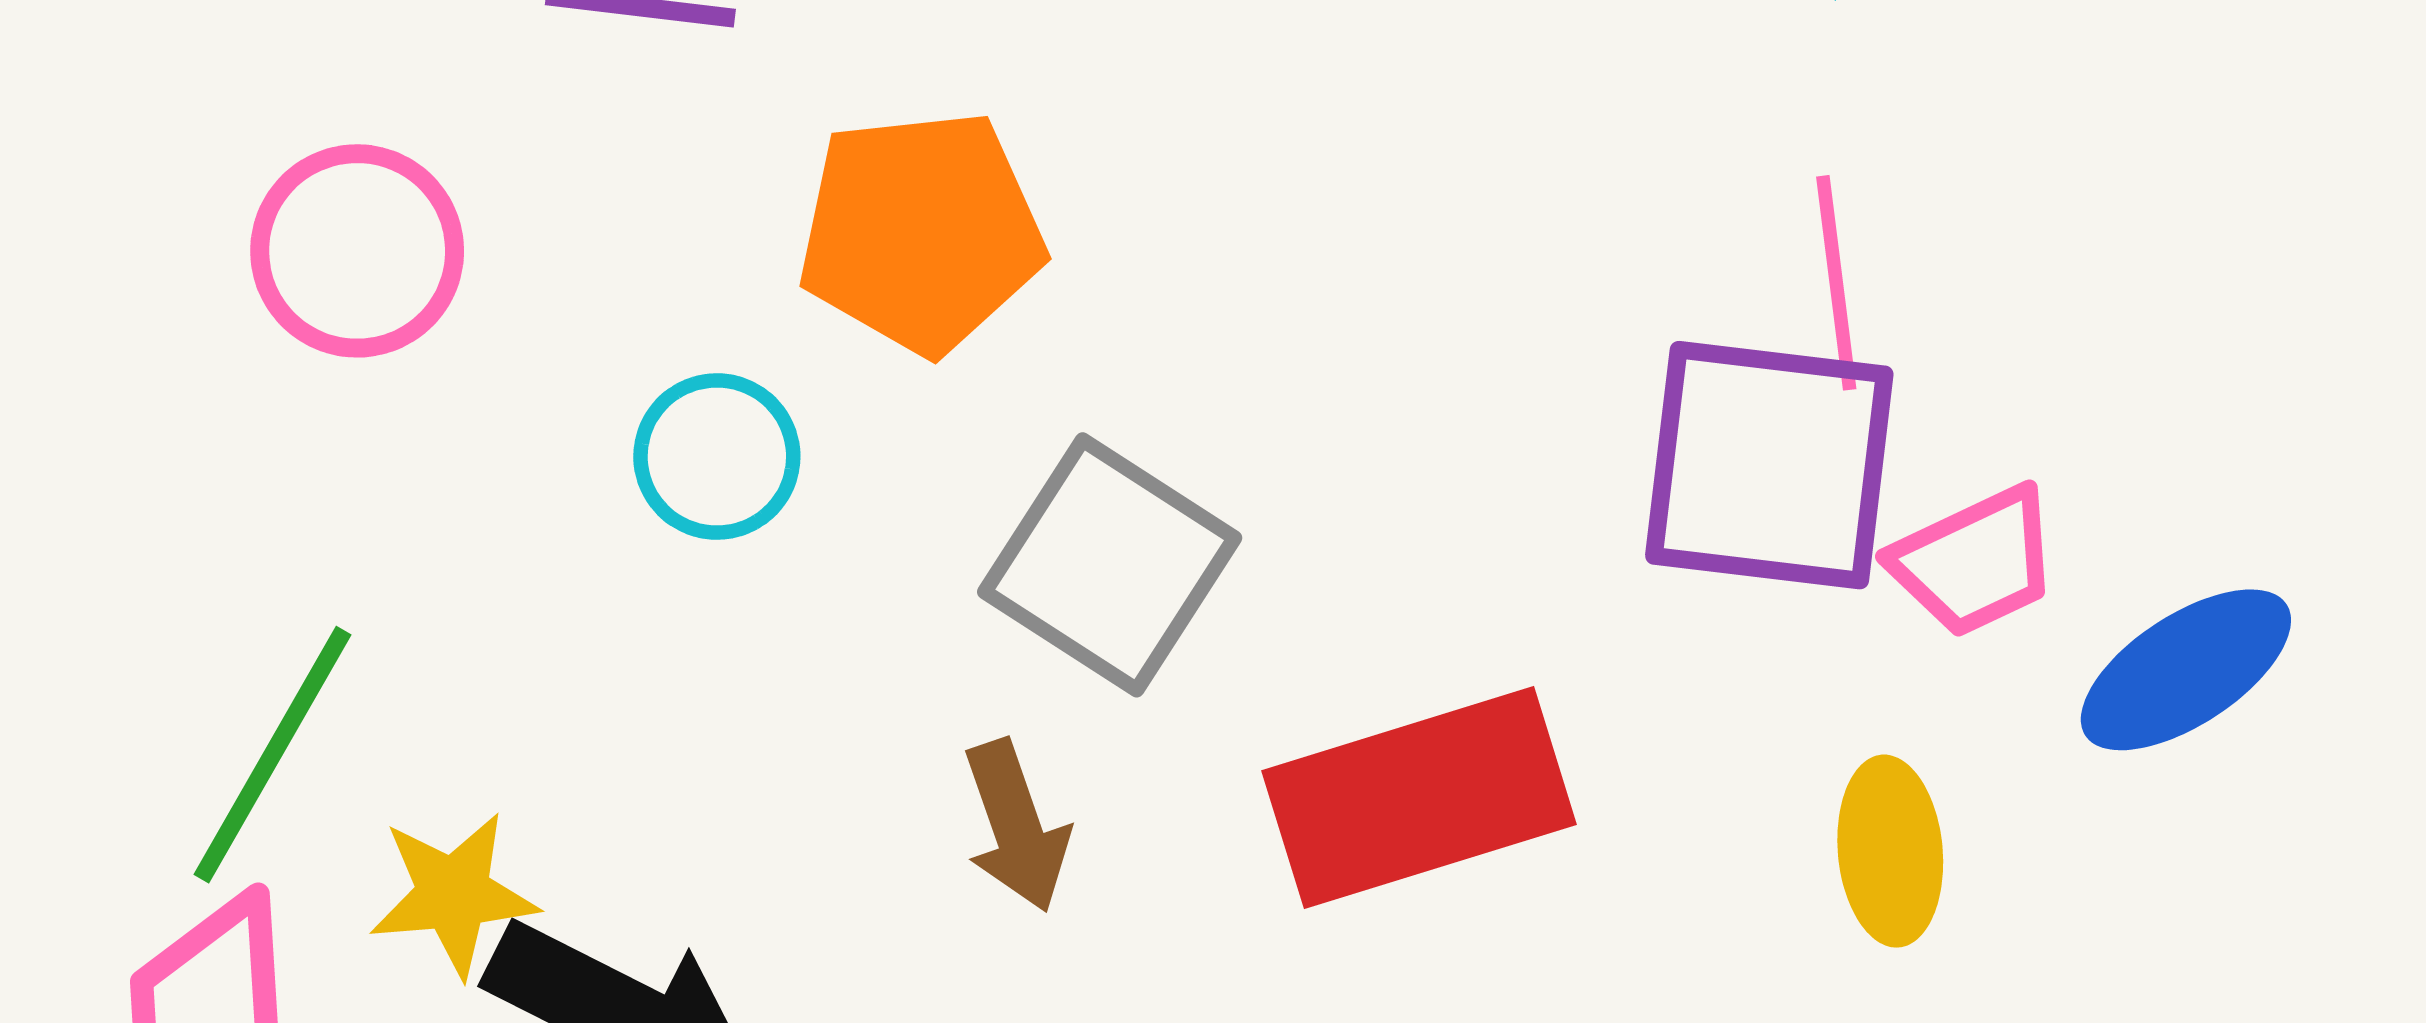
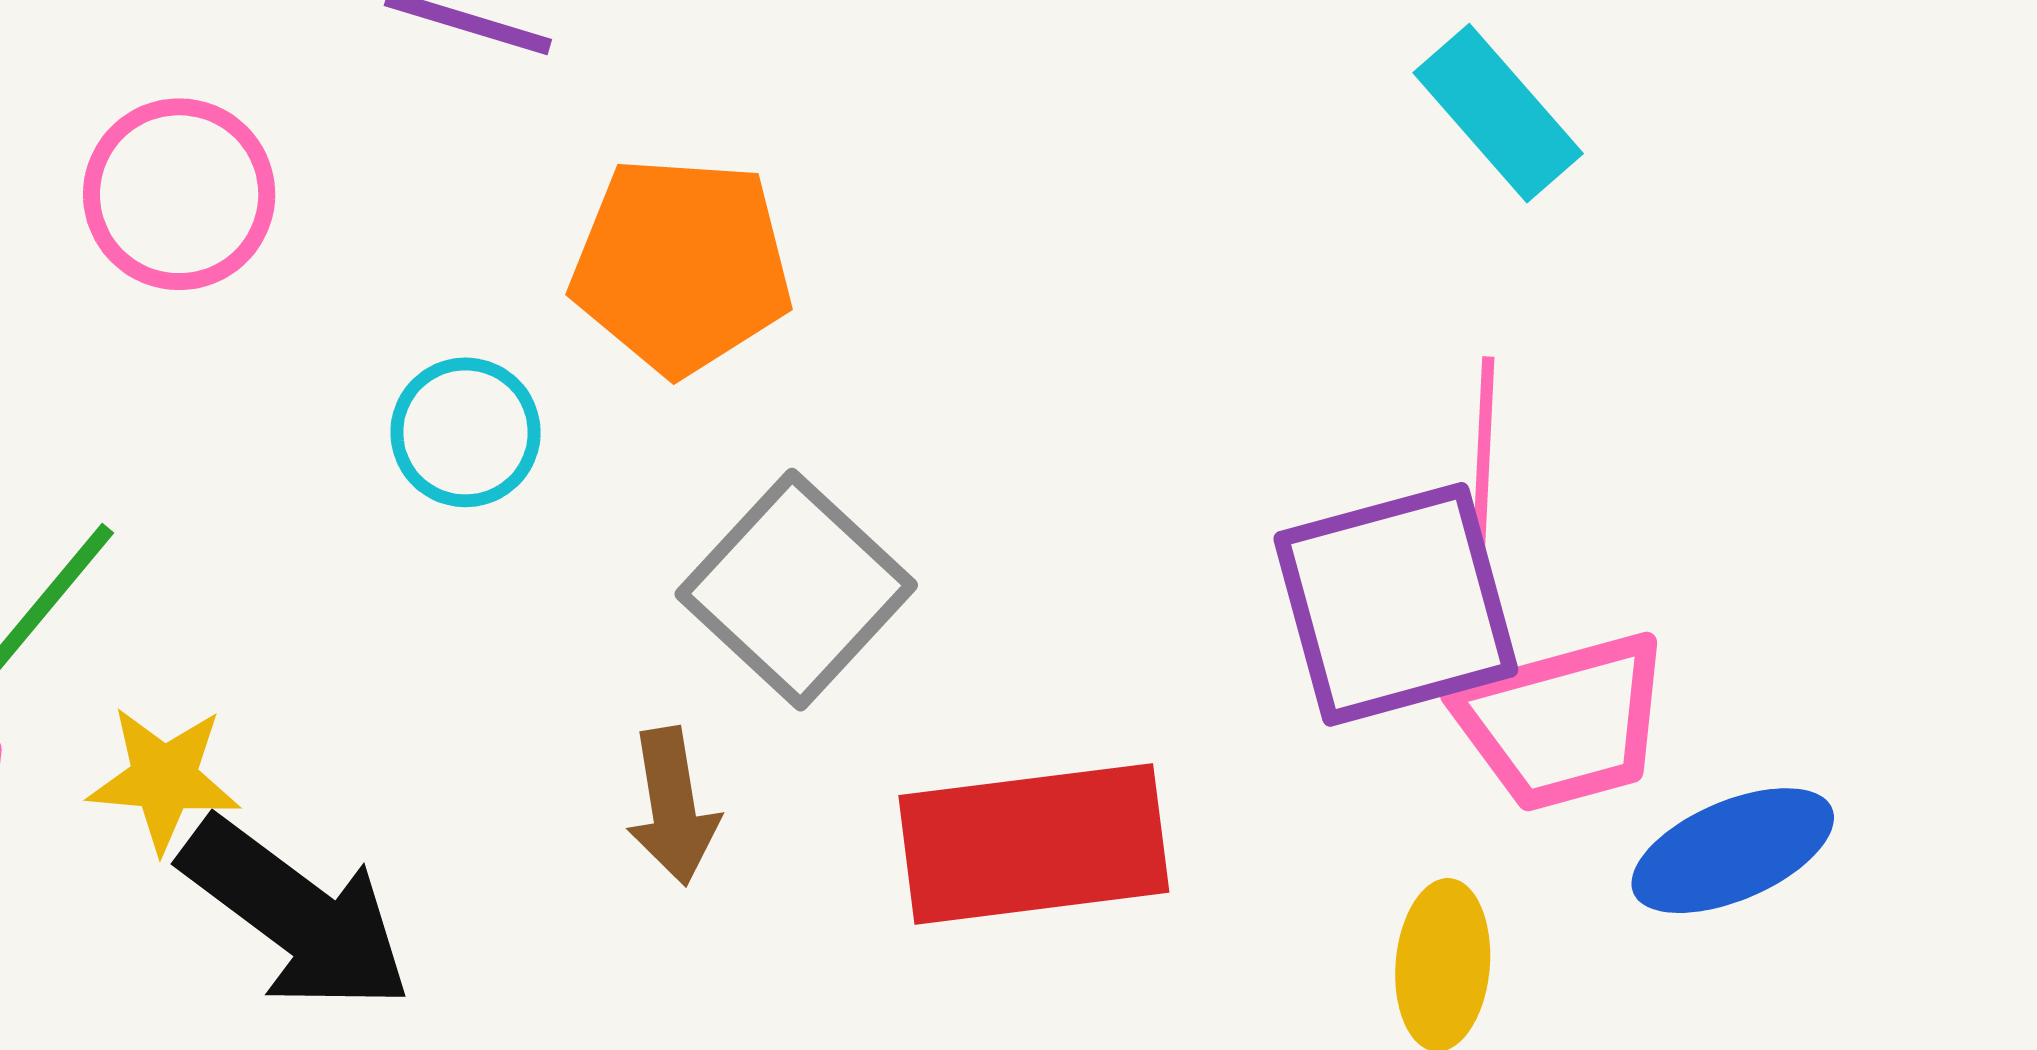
purple square: (1769, 465) -> (1396, 604), turned -32
pink trapezoid: (1975, 562) -> (1563, 722), size x1.4

